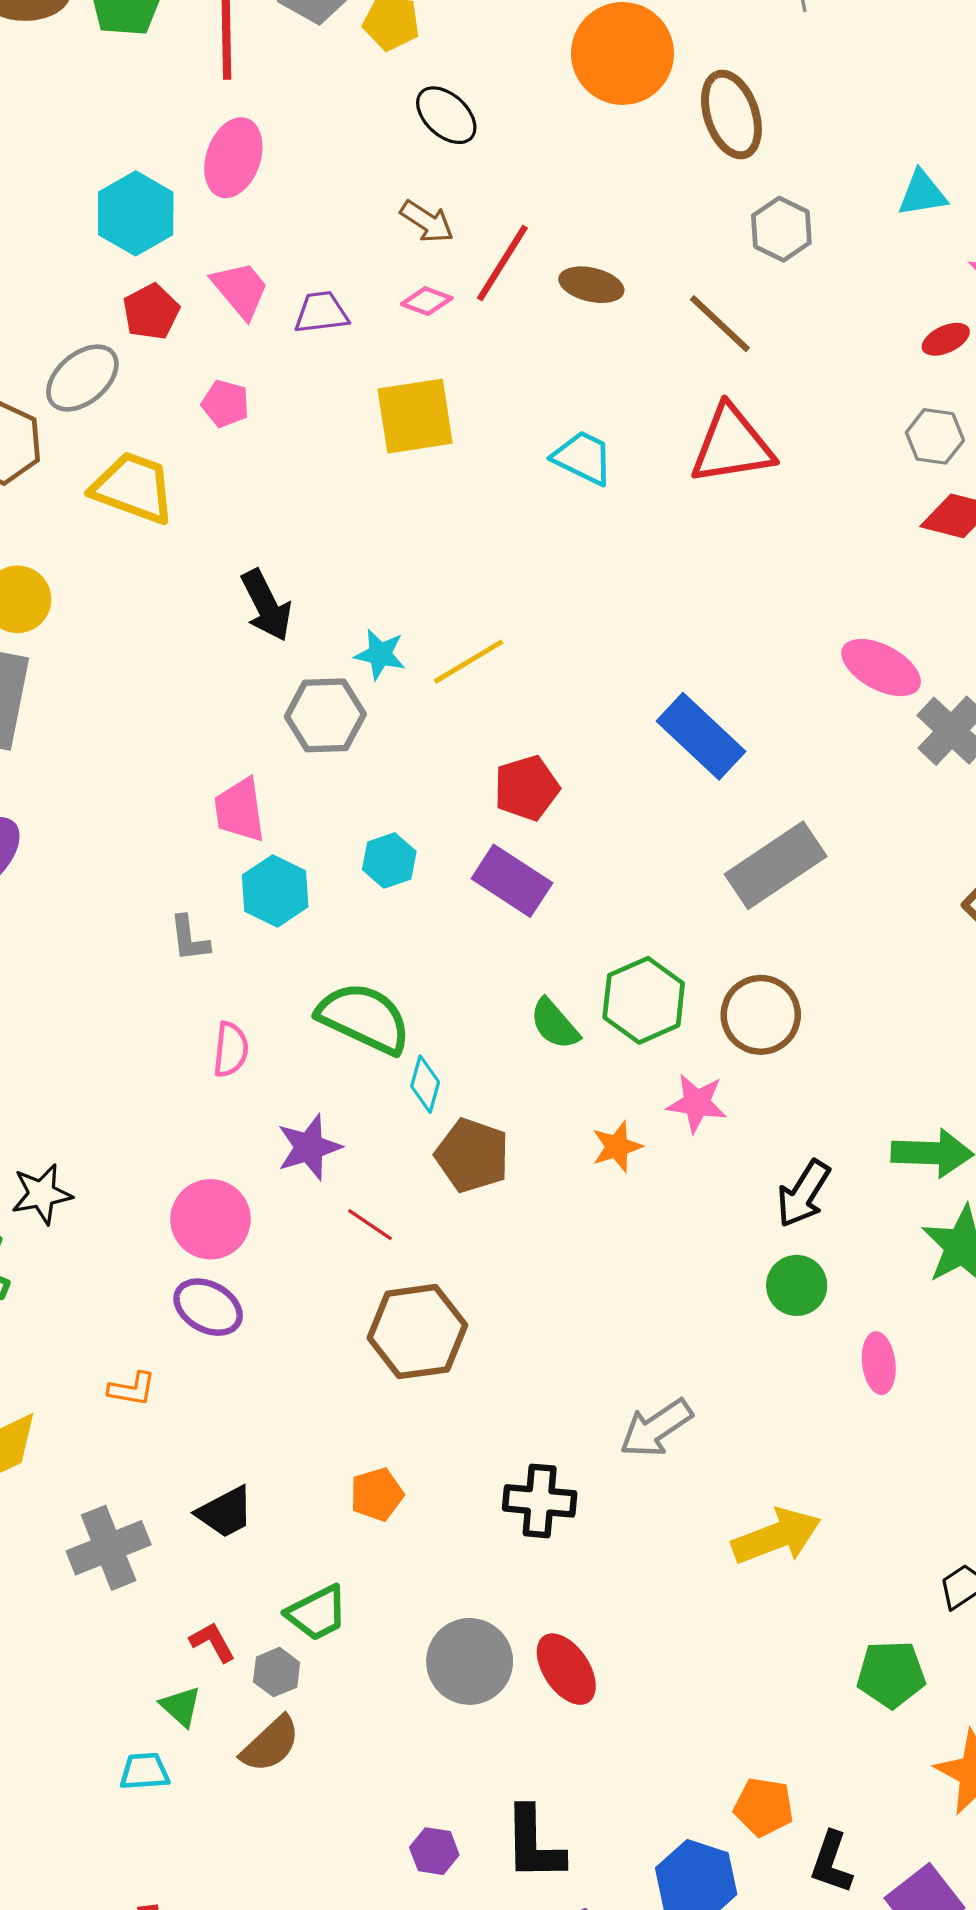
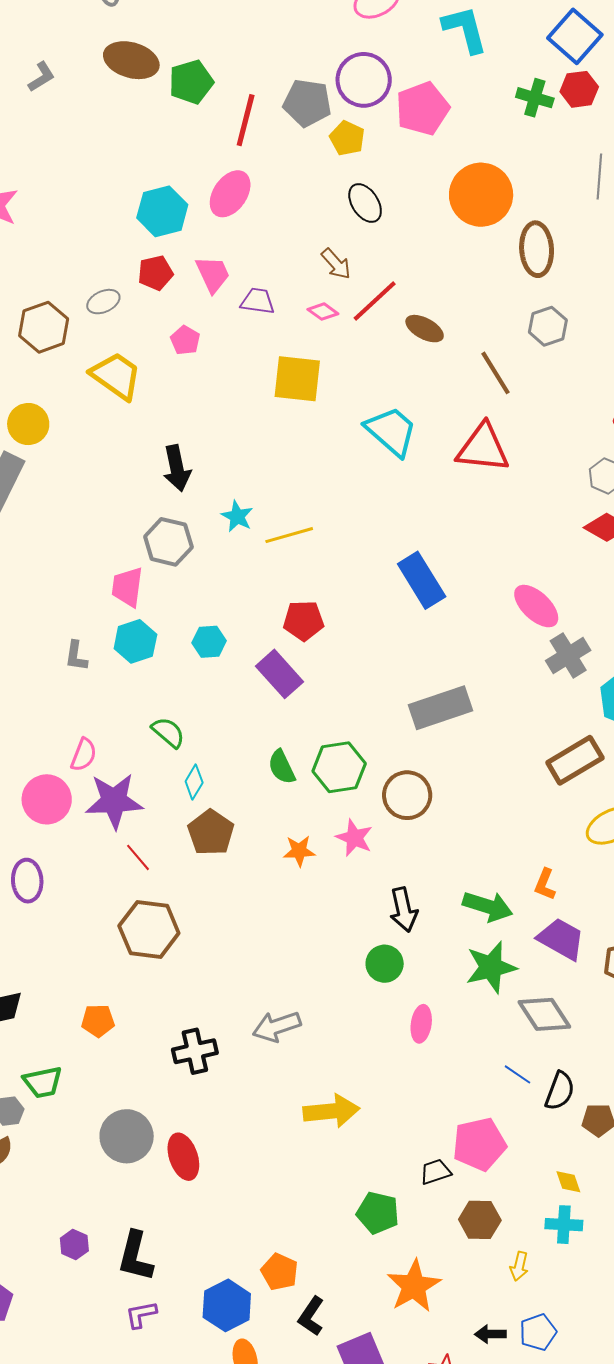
gray ellipse: (82, 378) -> (103, 302), size x0.7
cyan trapezoid: (583, 458) -> (391, 431), size x1.4
gray hexagon: (325, 715) -> (168, 542), moved
blue rectangle: (701, 736) -> (422, 580), moved
green semicircle: (364, 1018) -> (168, 732), size x0.6
pink semicircle: (231, 1050) -> (84, 755), moved
purple star: (309, 1147) -> (114, 801), size x1.4
black arrow: (803, 1194) -> (404, 910), turned -60
pink circle: (210, 1219) -> (47, 799), moved
purple ellipse: (208, 1307) -> (27, 881), turned 42
black cross: (540, 1501) -> (195, 1051), turned -33

